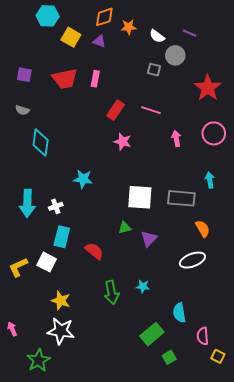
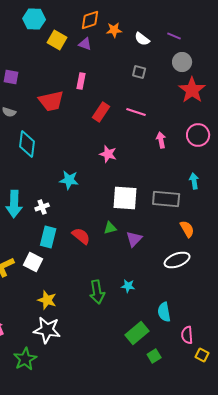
gray circle: (175, 55) -> (182, 62), moved
red trapezoid: (65, 79) -> (51, 101), moved
pink star: (123, 142) -> (108, 154), moved
red semicircle: (94, 251) -> (81, 236), moved

